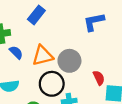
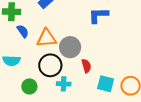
red semicircle: (99, 78) -> (86, 66), moved

